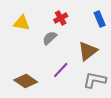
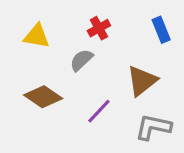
brown diamond: (26, 81) -> (43, 97), moved

